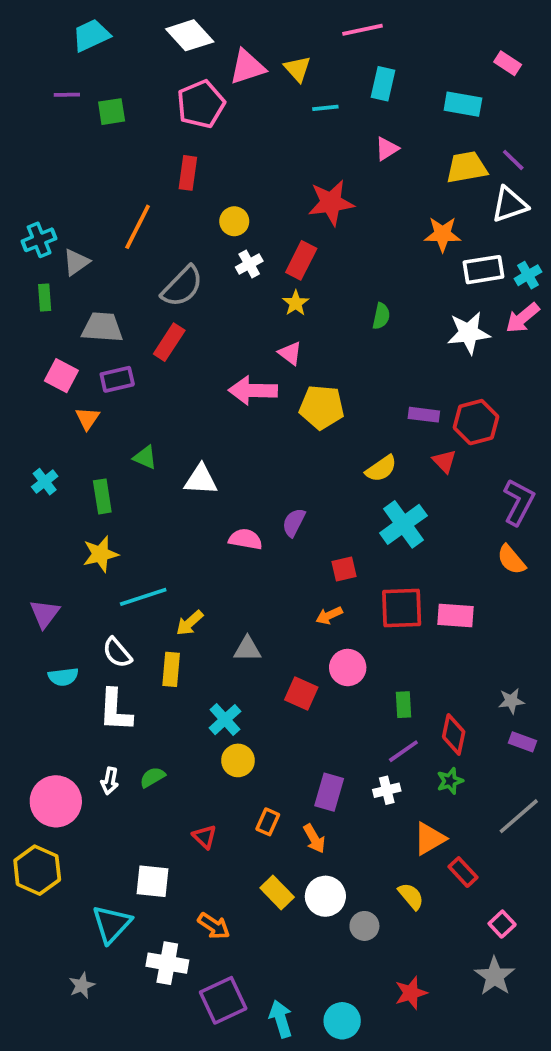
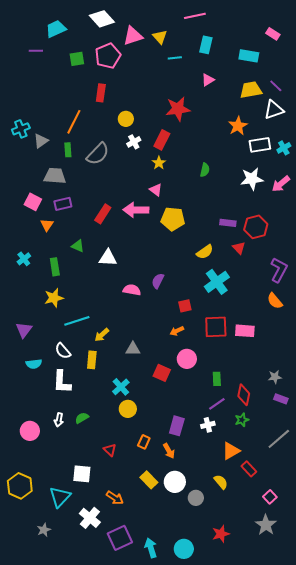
cyan trapezoid: (91, 35) -> (56, 29), moved
green square: (112, 112) -> (77, 59), moved
orange star: (443, 234) -> (238, 126), turned -30
green rectangle: (45, 297) -> (68, 150), moved
pink arrow: (522, 318) -> (281, 184), moved
red rectangle: (169, 342) -> (103, 214), moved
pink circle: (56, 801) -> (30, 431), size x0.7
yellow hexagon: (37, 870) -> (20, 486), moved
white cross: (167, 963) -> (90, 518), turned 30

